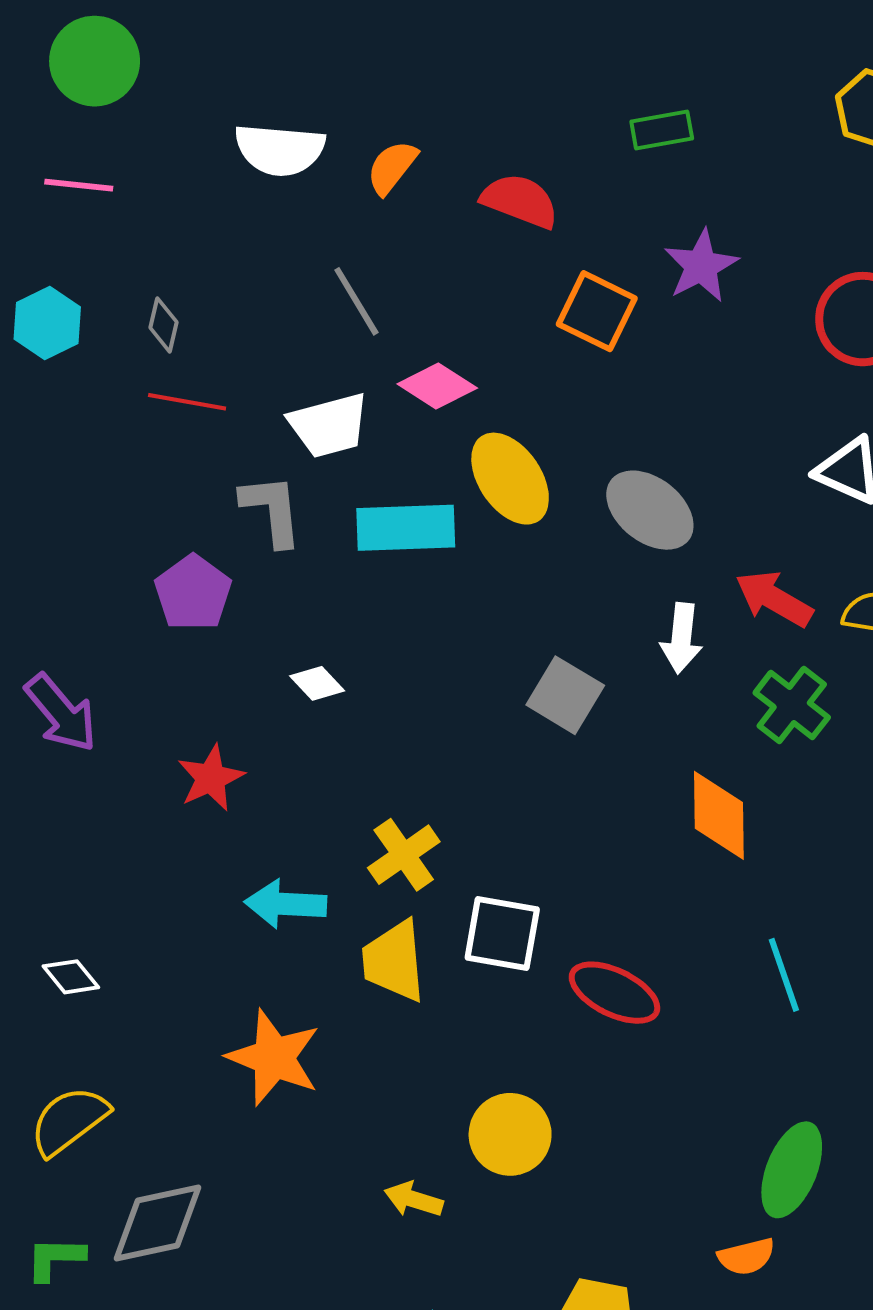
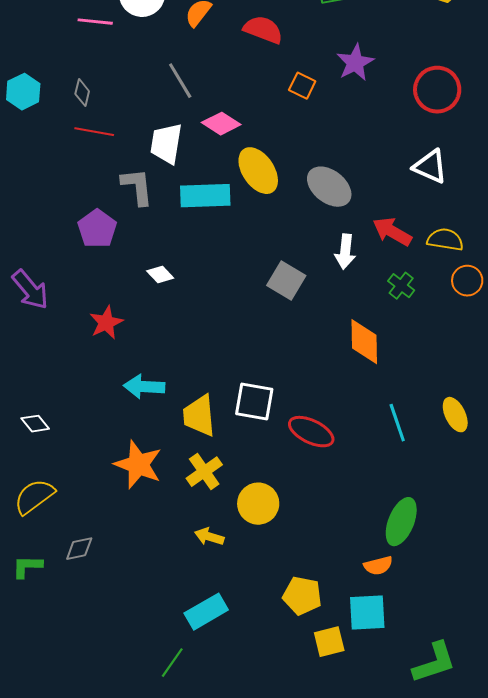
pink line: (79, 185) -> (95, 22), moved
orange square: (597, 311) -> (302, 86), size x0.7
white trapezoid: (329, 425) -> (166, 144), turned 114
green cross: (792, 705) -> (401, 286), size x0.7
yellow cross: (404, 855) -> (204, 472), moved
gray diamond: (158, 1223) -> (79, 549), size x0.6

